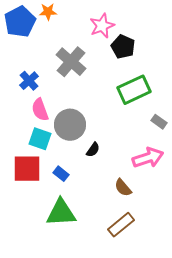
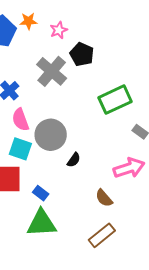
pink star: (102, 26) -> (59, 30), moved, size x0.7
black pentagon: (123, 47) -> (82, 54), moved
blue rectangle: (61, 174) -> (41, 193), moved

